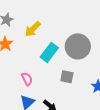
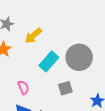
gray square: (67, 77) -> (65, 88), turned -32

